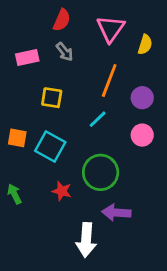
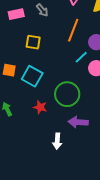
cyan line: (98, 119) -> (81, 57), moved
white arrow: (86, 240) -> (57, 141), size x0.7

